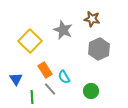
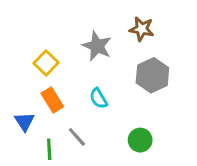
yellow square: (30, 41) -> (46, 63), size x0.7
orange rectangle: (45, 70) -> (52, 100), moved
cyan semicircle: (64, 77) -> (98, 98), moved

